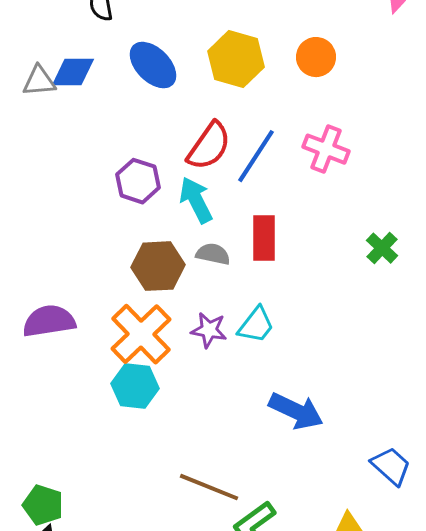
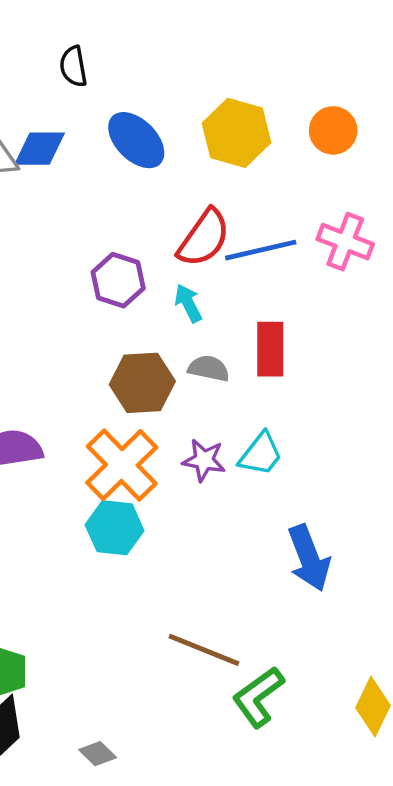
blue line: (256, 156) -> (261, 250), turned 44
cyan arrow: (196, 200) -> (188, 303), size x0.7
blue arrow: (296, 411) -> (309, 558), turned 44

